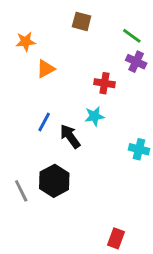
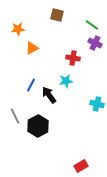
gray line: (21, 191) -> (15, 116), moved
red rectangle: (116, 238) -> (81, 166), turned 40

